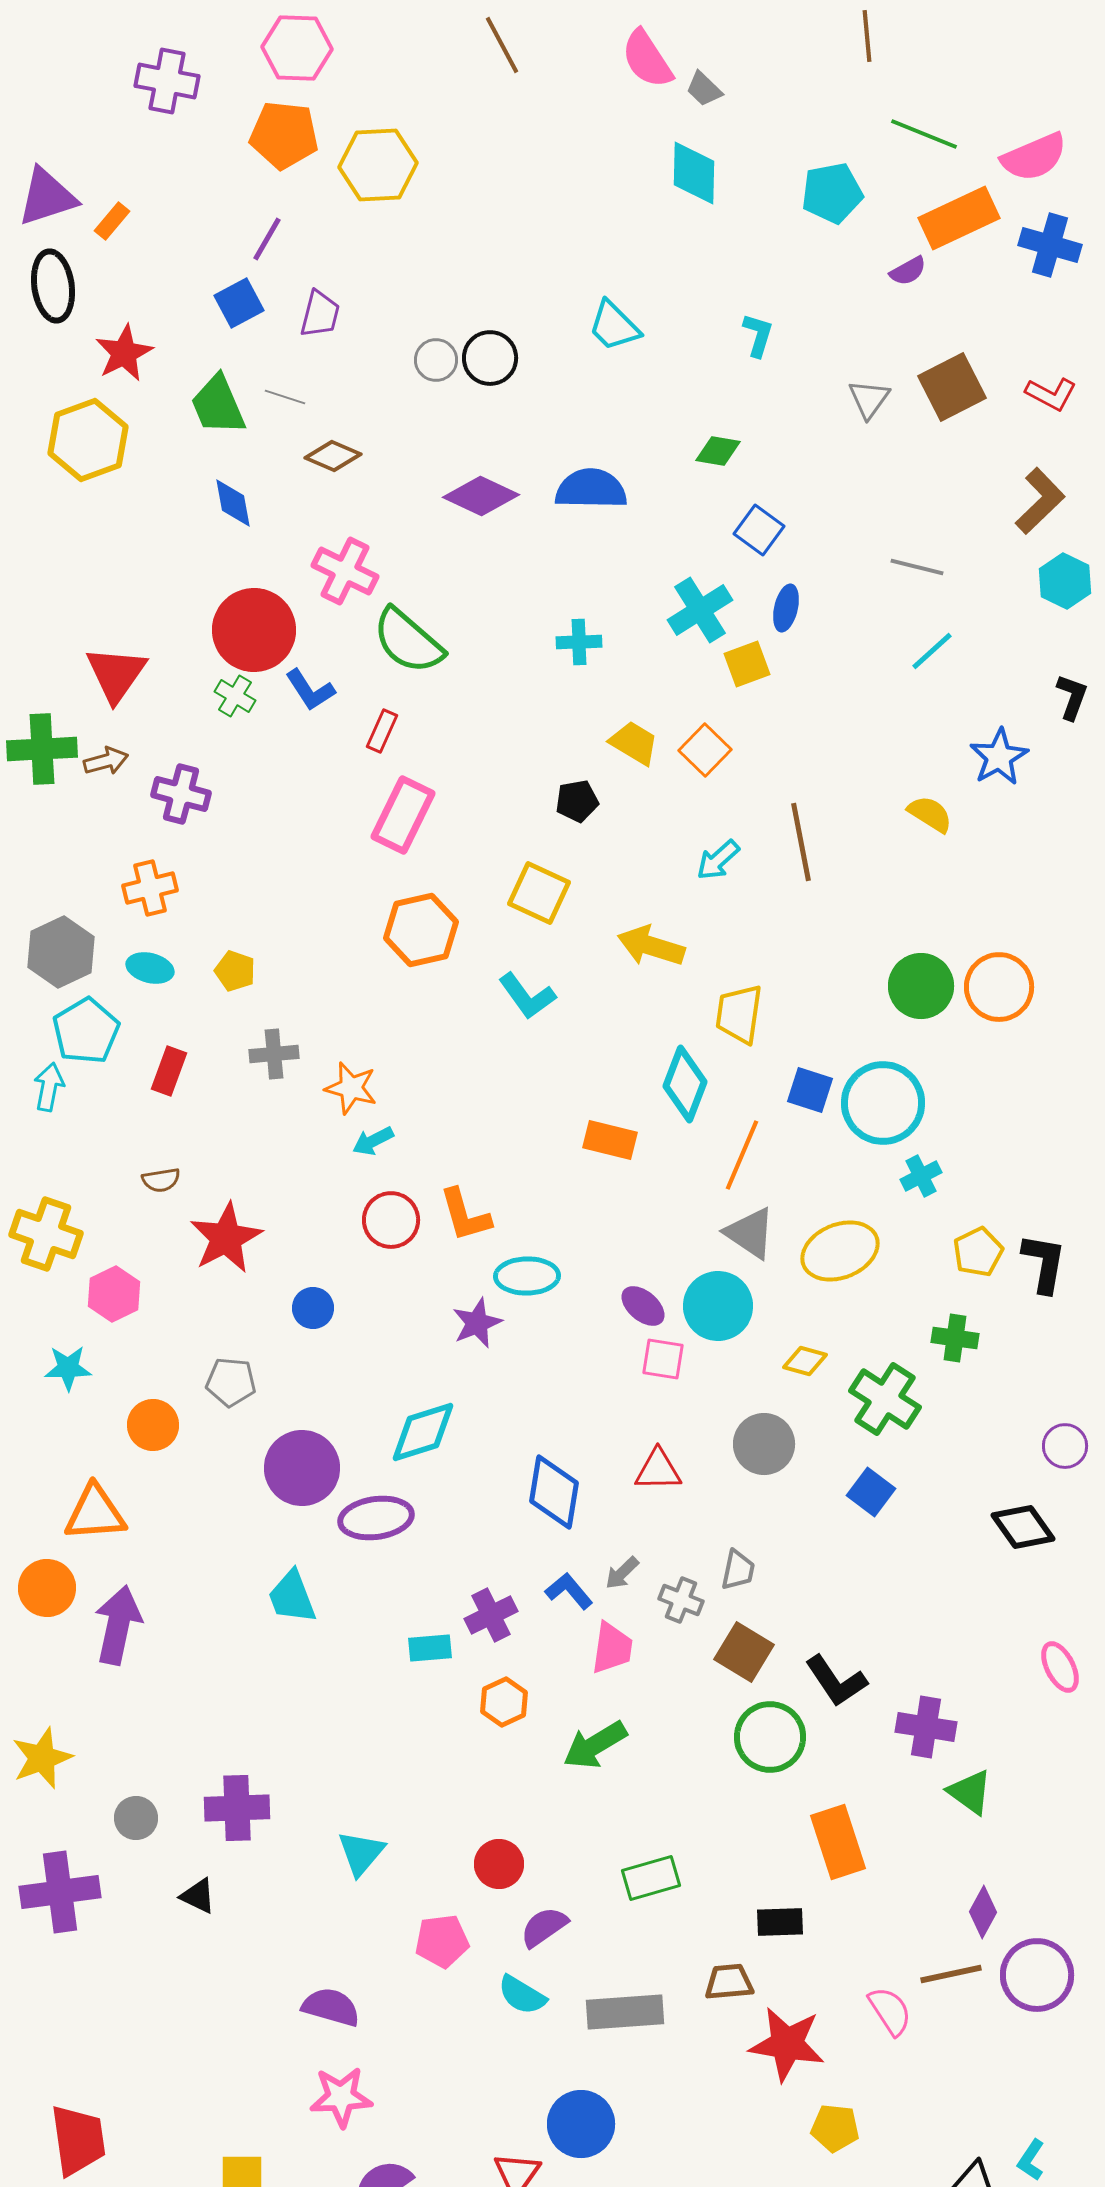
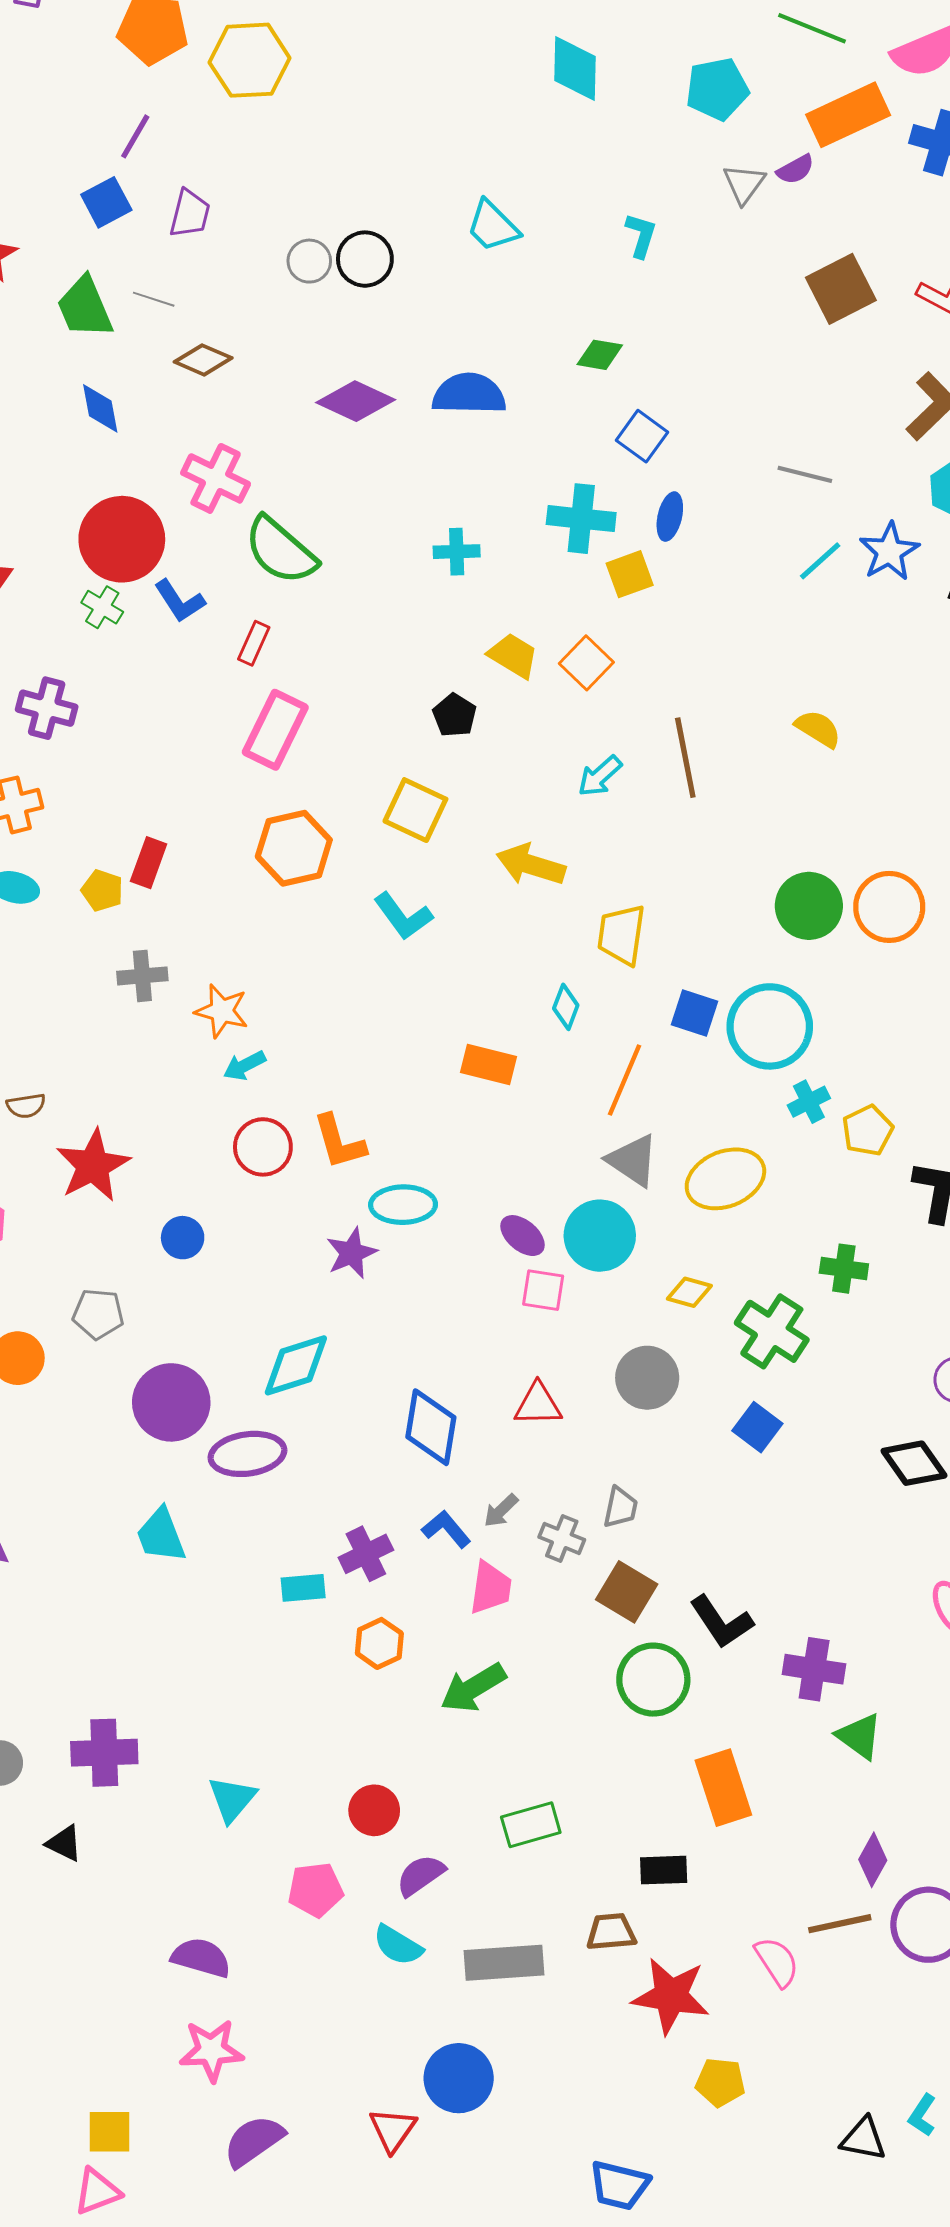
gray triangle: (869, 399) -> (744, 184), moved
cyan cross: (700, 610) -> (581, 519), turned 38
blue star: (999, 757) -> (889, 552), moved
black pentagon: (577, 801) -> (455, 715), turned -30
red rectangle: (169, 1071) -> (149, 863), moved
cyan diamond: (685, 1084) -> (566, 1007), size x0.6
yellow pentagon: (978, 1252) -> (868, 1130), moved

